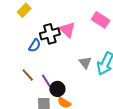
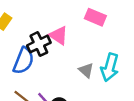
blue semicircle: (35, 45) -> (23, 61), size x1.6

